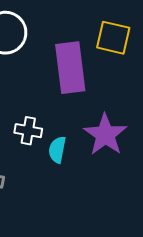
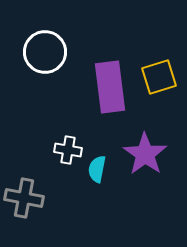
yellow square: (113, 38) -> (159, 77), moved, turned -30

